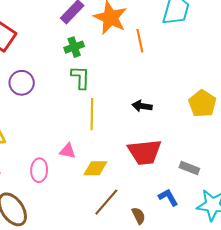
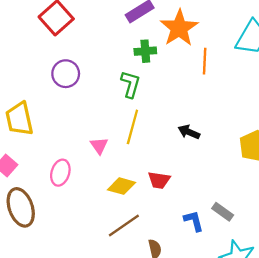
green cross: (74, 47) -> (145, 51), moved
pink triangle: (68, 151) -> (99, 146), moved, turned 30
red trapezoid: (145, 152) -> (159, 180), moved, size x0.6
blue L-shape: (168, 197) -> (194, 221), moved

